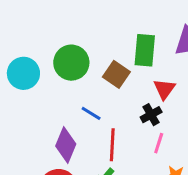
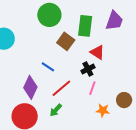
green circle: (71, 63) -> (49, 15), moved
red triangle: (164, 89) -> (97, 52), turned -35
red line: (112, 145) -> (61, 88), turned 45

